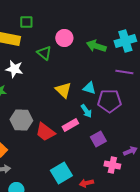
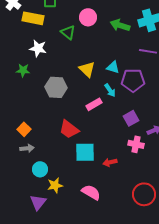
gray hexagon: (21, 120) -> (56, 87), moved
red trapezoid: (45, 132) -> (69, 129), moved
purple square: (98, 139) -> (131, 118), moved
cyan square: (61, 173) -> (85, 152), turned 30

